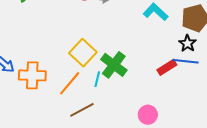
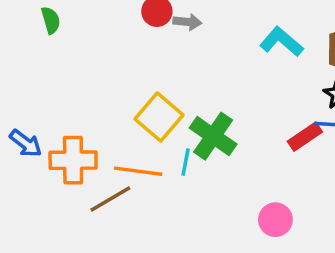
orange line: (70, 83) -> (138, 171), turned 60
brown line: (82, 110) -> (110, 199), moved

